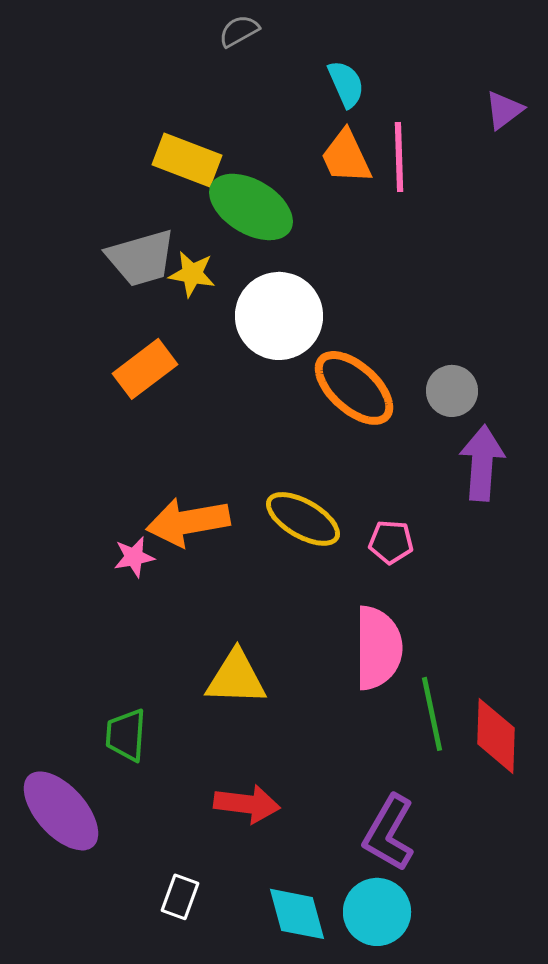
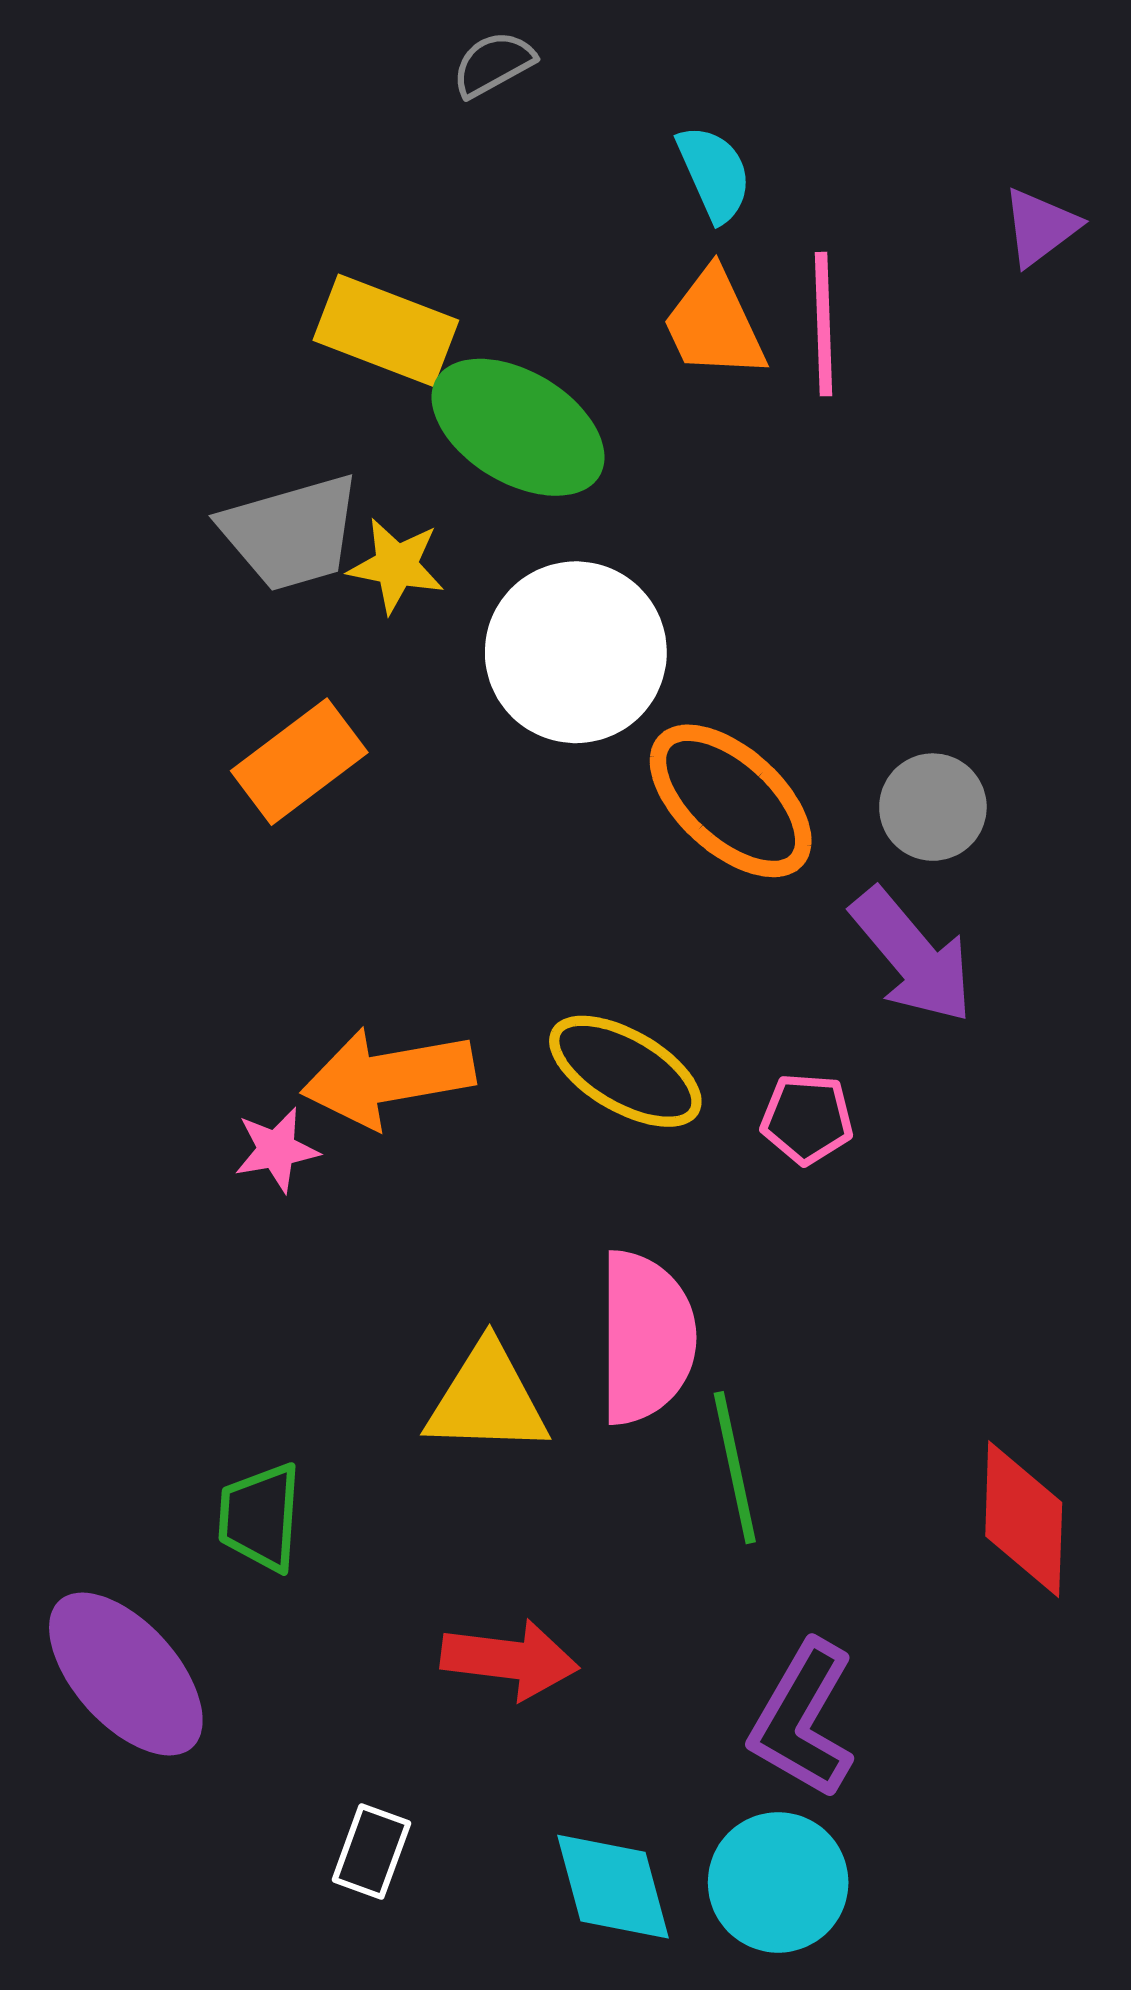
purple arrow: (482, 463) -> (912, 956), moved, turned 136
pink semicircle: (378, 648) -> (646, 1338), moved
green line: (432, 714) -> (735, 1468), moved

